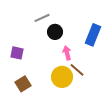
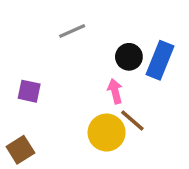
black circle: (55, 32) -> (129, 57), moved
brown square: (23, 84) -> (20, 150), moved

